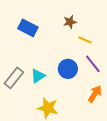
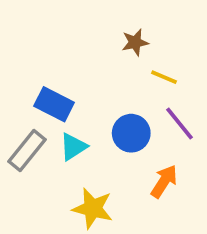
blue rectangle: (28, 28) -> (54, 104), moved
orange arrow: (95, 94) -> (164, 181), moved

